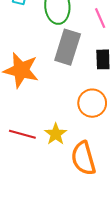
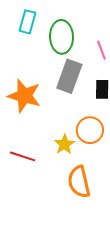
yellow star: (56, 134) -> (64, 144), moved

